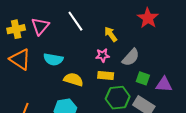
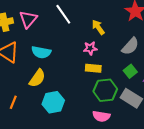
gray semicircle: (131, 57) -> (130, 46), moved
green square: (143, 78) -> (130, 71), turned 32
yellow semicircle: (73, 79) -> (37, 78), moved, turned 108

